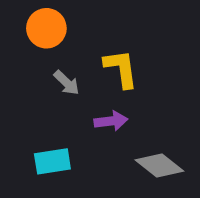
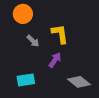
purple arrow: (111, 121) -> (55, 60), turned -49

